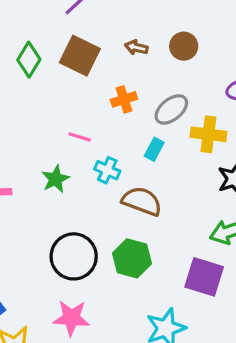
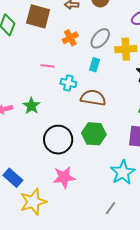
green star: (56, 179) -> (31, 106), moved

